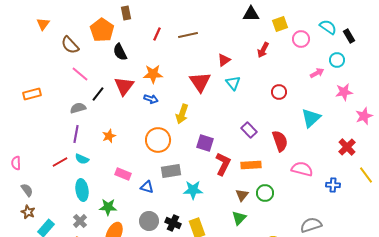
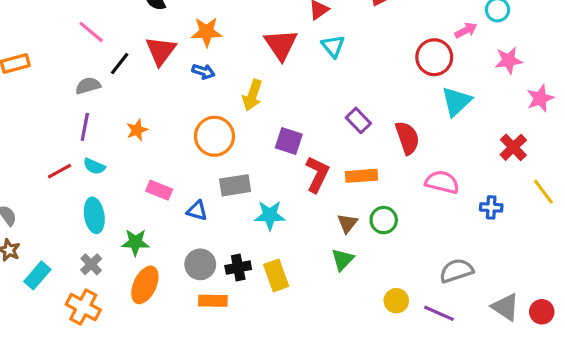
red circle: (279, 92) -> (434, 57), moved, size x1.5
black cross: (173, 223) -> (238, 268), turned -35

